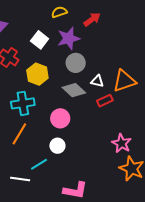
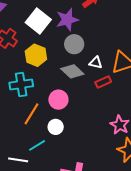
white square: (40, 40) -> (38, 21), size x1.4
orange line: (19, 134) -> (31, 114), moved

